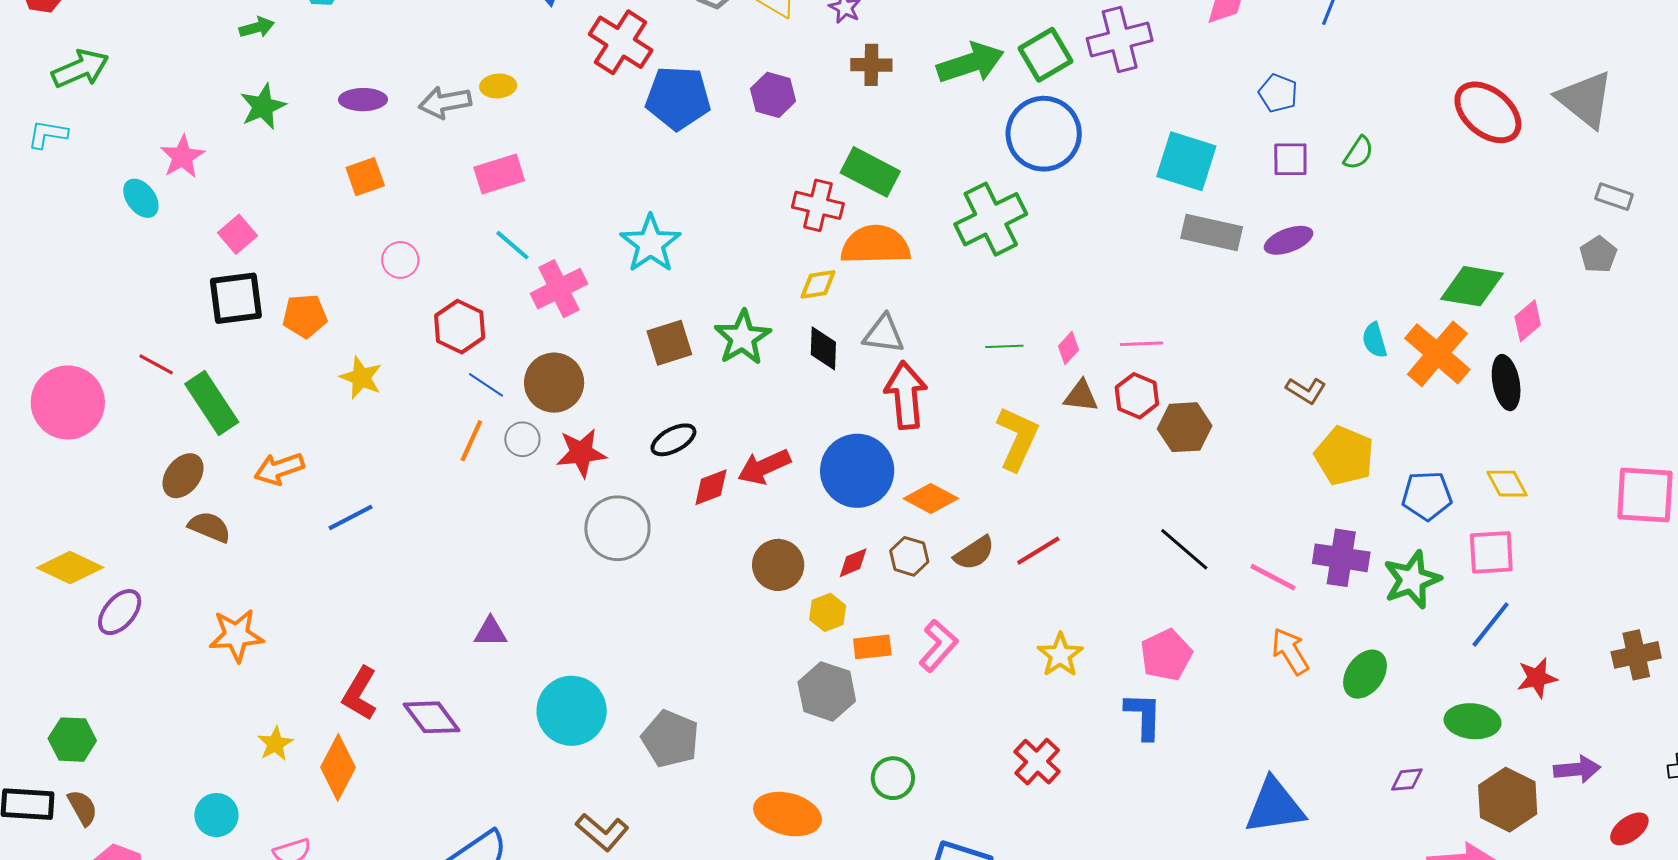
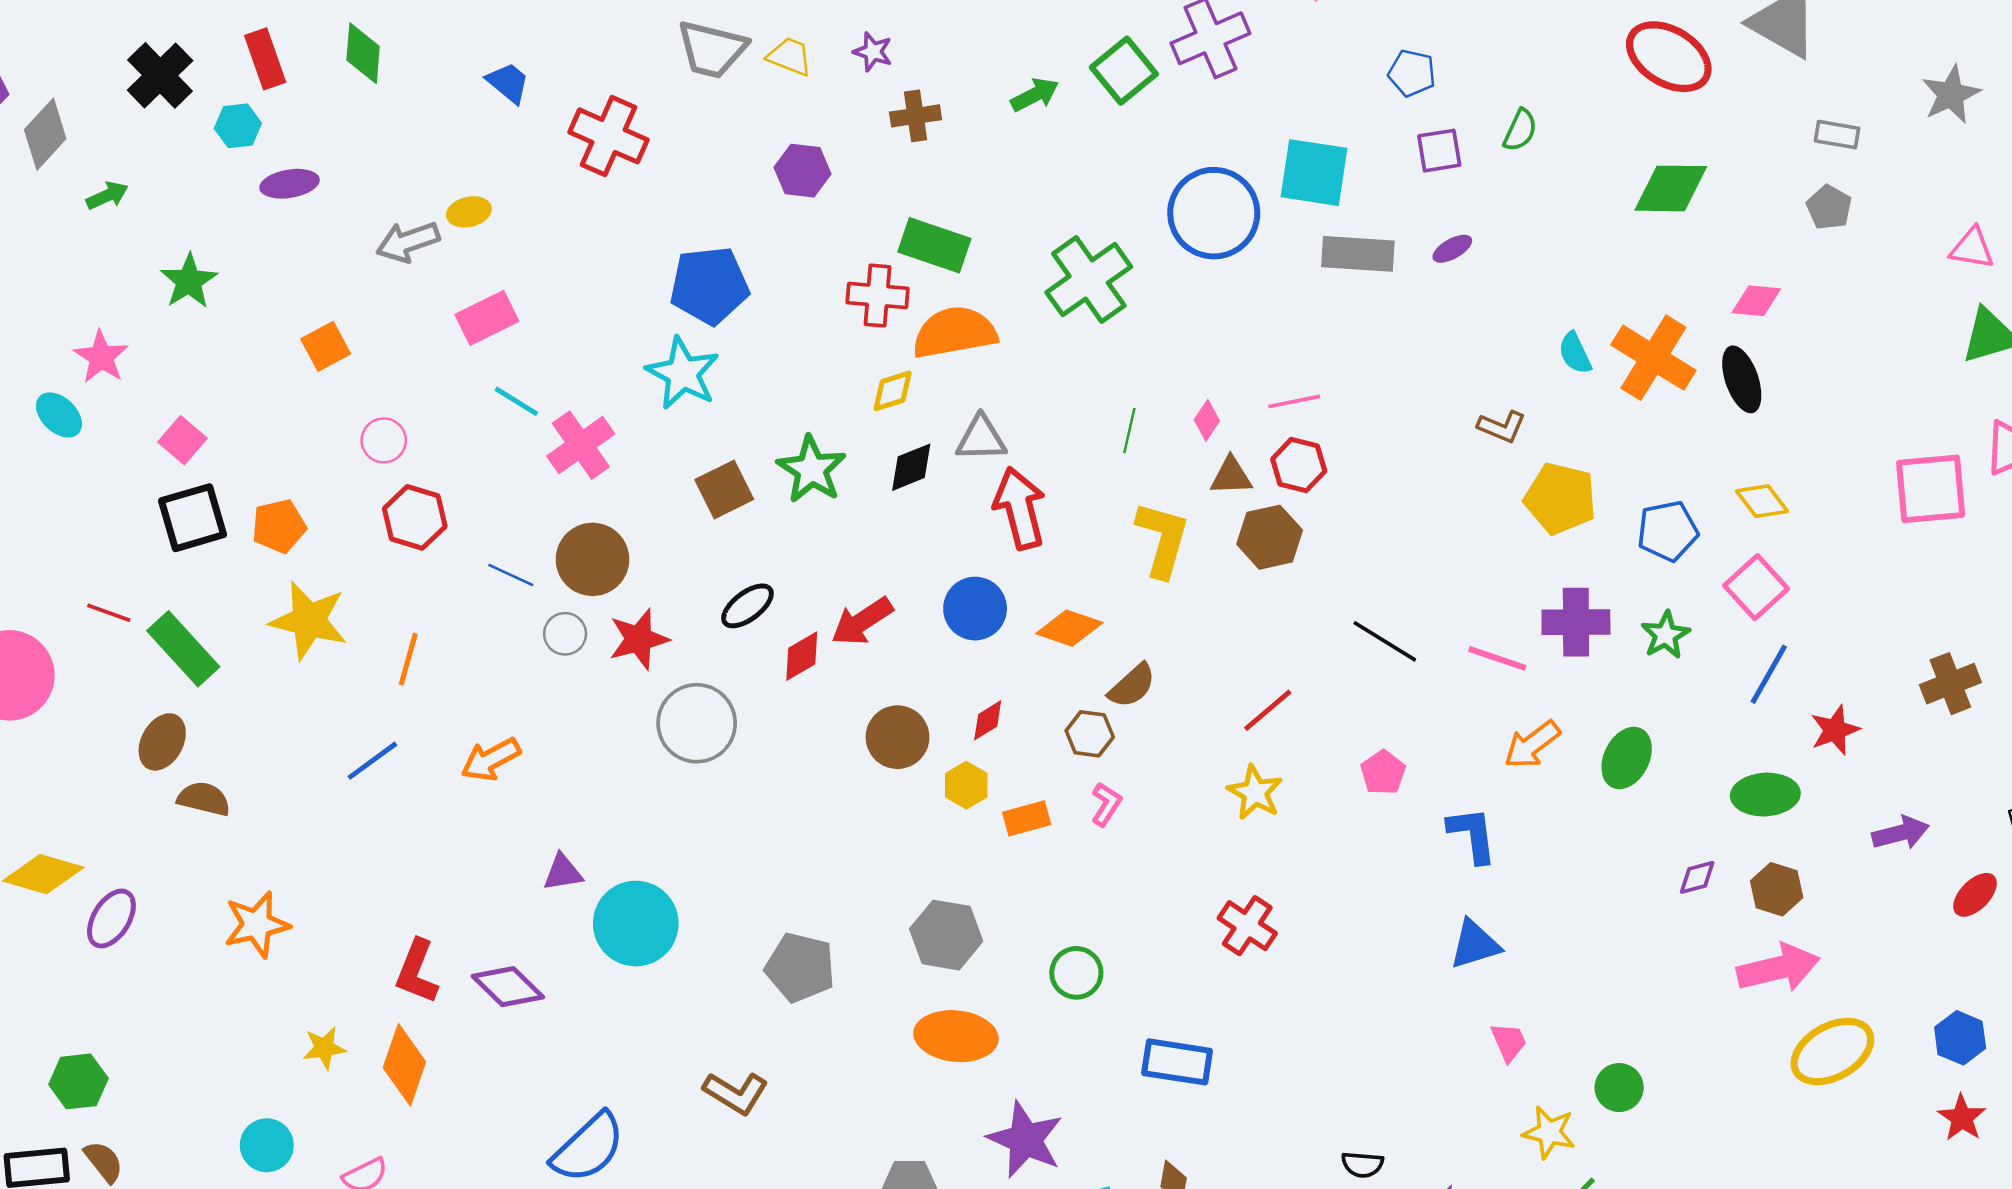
green arrow: (257, 27) -> (107, 196), moved
green arrow: (970, 63) -> (1035, 95), size x0.6
blue pentagon: (678, 98) -> (709, 285), moved
purple ellipse: (363, 100) -> (289, 184), moved
blue circle: (1044, 134) -> (1214, 213), moved
purple ellipse: (1289, 240) -> (1452, 249), size x0.7
green diamond: (1472, 286) -> (1671, 188), moved
pink diamond: (1528, 321) -> (1756, 301), turned 54
red hexagon: (460, 327) -> (415, 517), moved
green line: (1004, 346) -> (1129, 430), turned -66
black diamond: (823, 348) -> (911, 467), turned 75
yellow star: (361, 378) -> (309, 621), moved, size x1.5
brown hexagon: (1185, 427) -> (1270, 537), moved
orange line: (471, 441) -> (408, 659), moved
orange arrow: (279, 469) -> (491, 759), moved
blue circle: (857, 471) -> (975, 609), size x0.7
red line: (1038, 551) -> (1268, 710), moved
pink square: (1491, 552) -> (1756, 587), turned -30
brown hexagon: (909, 556) -> (1090, 734), moved
green star: (1412, 580) -> (1665, 635), size x0.7
pink L-shape: (938, 646) -> (1106, 804), size x0.7
orange arrow: (1290, 651) -> (1532, 745), turned -87
pink pentagon: (1166, 655) -> (1383, 773), size x0.7
gray hexagon: (827, 691) -> (946, 935), moved
cyan circle: (572, 711) -> (636, 924), moved
blue L-shape: (1144, 716) -> (1472, 835), moved
yellow star: (275, 744) -> (324, 1048), turned 30
brown hexagon: (1508, 800) -> (1777, 889), moved, size x0.7
blue triangle: (1275, 806) -> (1475, 944), moved, size x0.7

